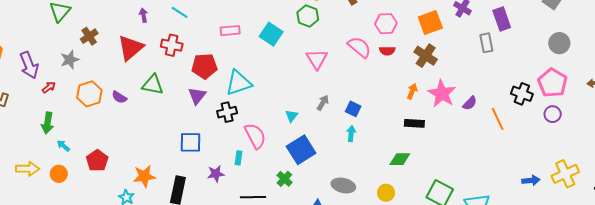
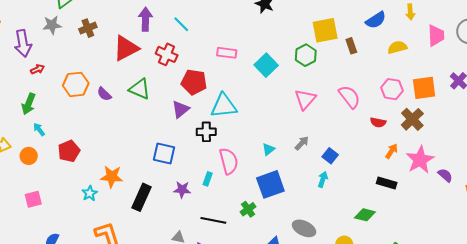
purple arrow: (144, 15) -> (145, 19), size x1.6
pink hexagon: (386, 24) -> (392, 89), moved
red semicircle: (387, 51) -> (378, 122), moved
gray star: (70, 60) -> (52, 25), moved
purple semicircle: (470, 103) -> (445, 175), turned -105

